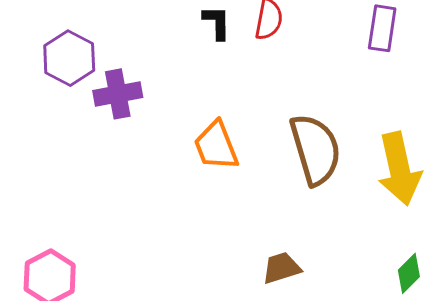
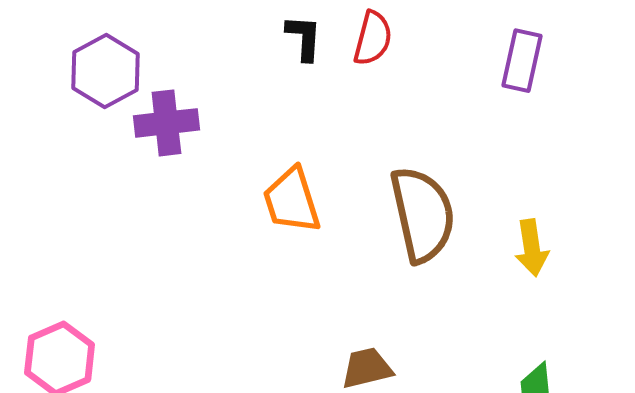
yellow arrow: (399, 169) -> (532, 248), size x0.6

